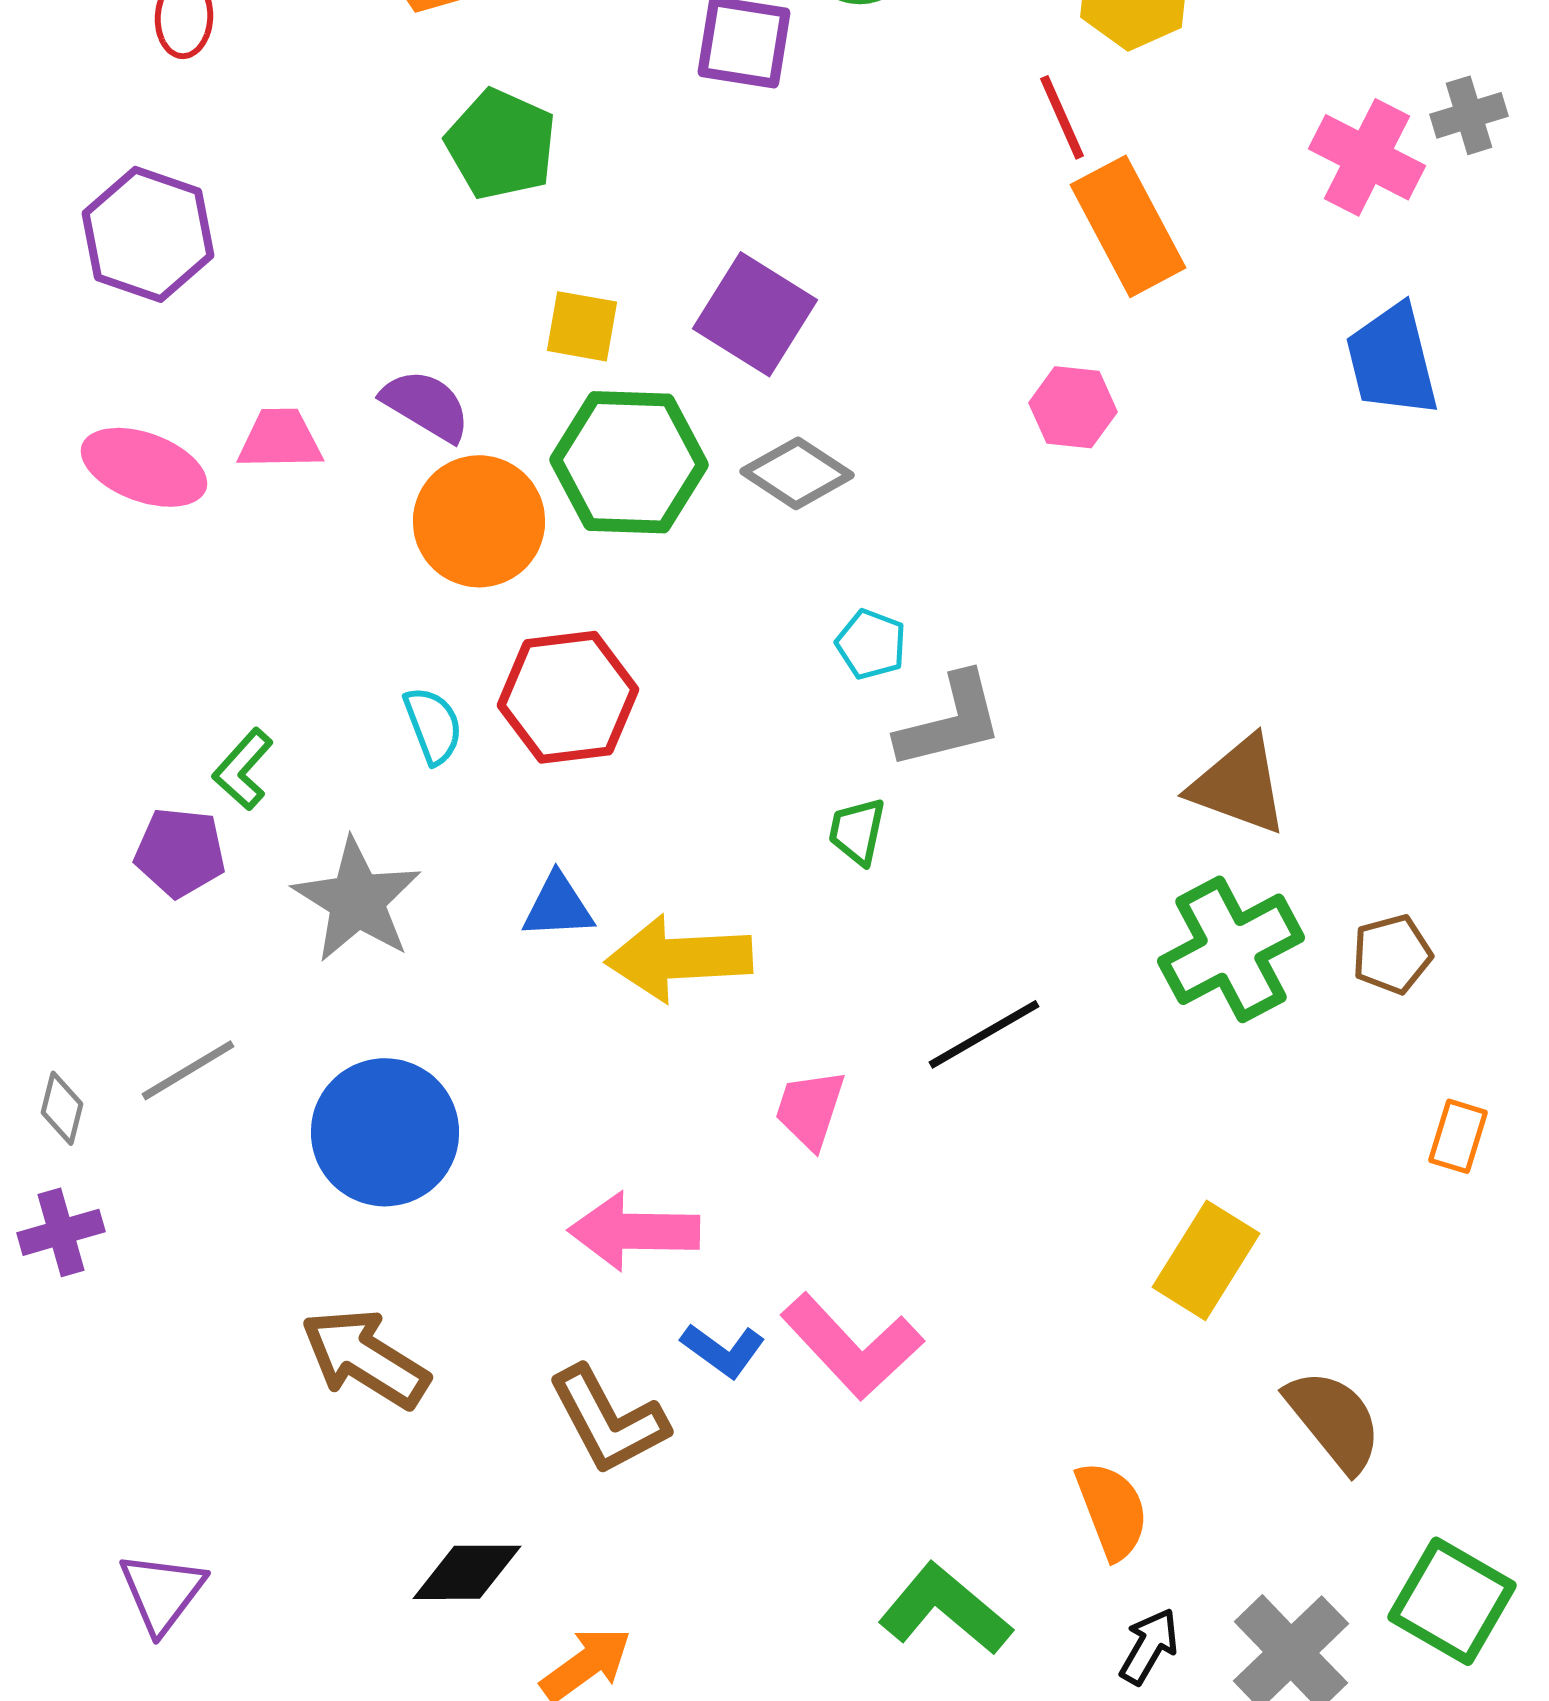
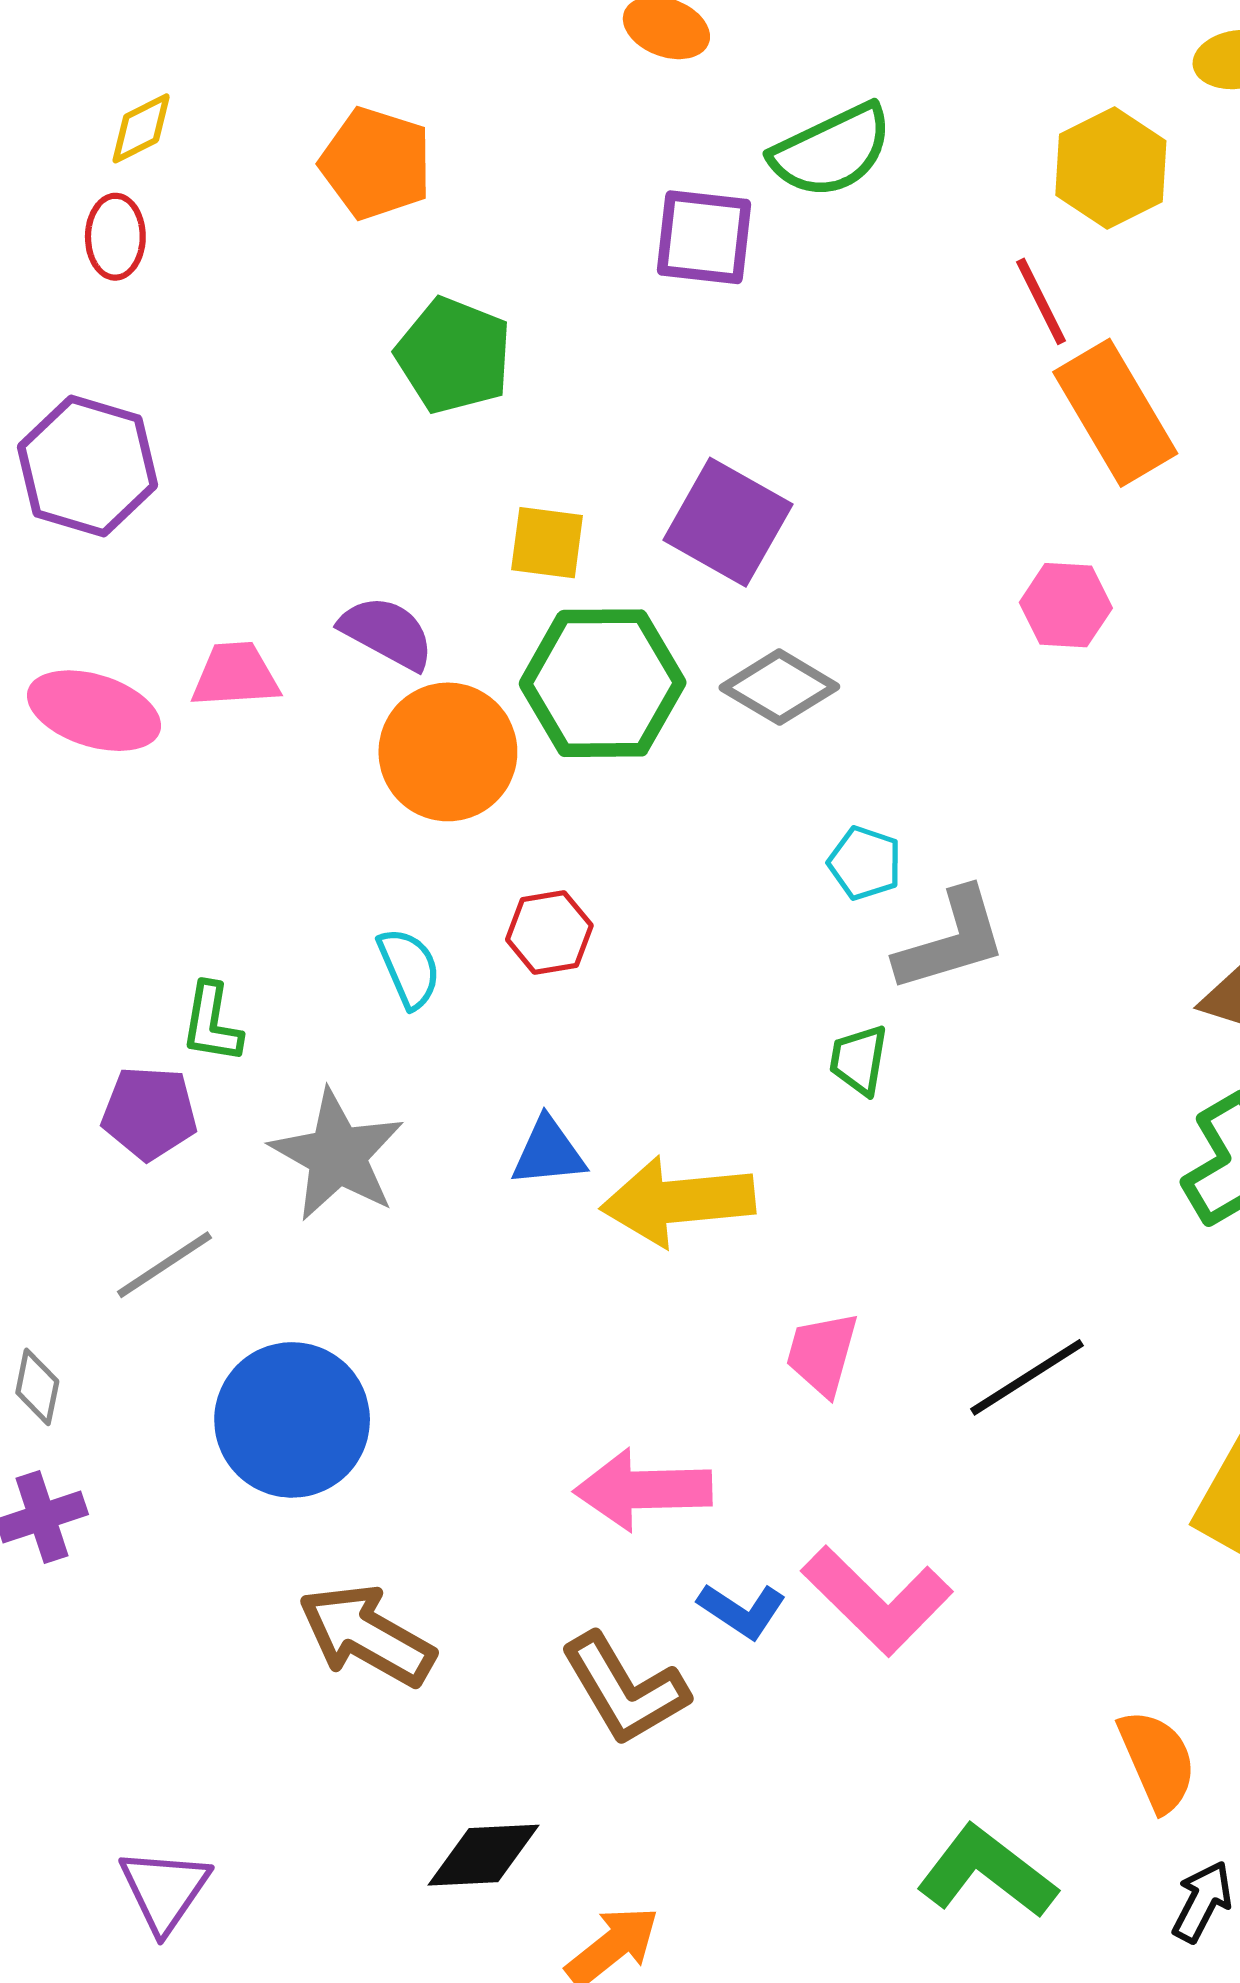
red hexagon: (568, 697) -> (549, 933), size x0.6
green L-shape: (243, 769) -> (212, 1023), turned -30
black line: (984, 1034) -> (1027, 1377), moved
gray line: (188, 1070) -> (164, 1265), moved
blue circle: (385, 1132) -> (292, 1420), moved

